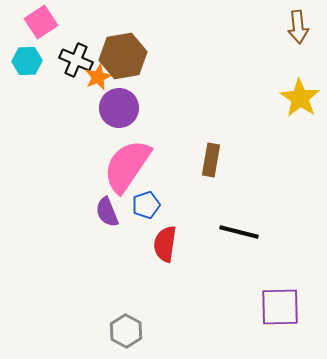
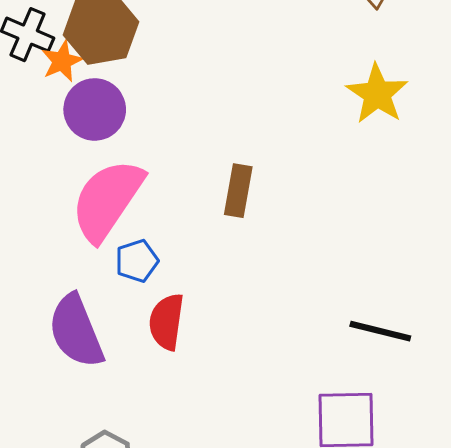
purple semicircle: (107, 212) -> (76, 331), moved, size x1.6
black line: (239, 232) -> (380, 331), moved

